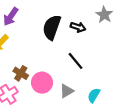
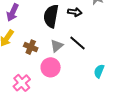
brown cross: (21, 73) -> (31, 47), moved
gray triangle: (67, 91) -> (57, 46), moved

